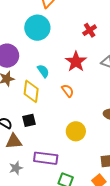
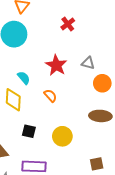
red cross: (90, 30) -> (68, 24), moved
black square: (29, 120) -> (29, 131), moved, turned 32

